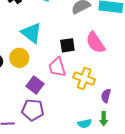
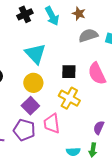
yellow circle: (19, 58) -> (33, 83), moved
pink trapezoid: (57, 67) -> (52, 124), moved
yellow cross: (84, 78) -> (69, 98), moved

